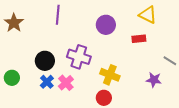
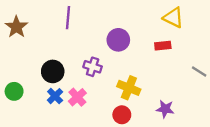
purple circle: (106, 25) -> (118, 40), moved
purple cross: (79, 57) -> (93, 67), size x0.7
purple star: (154, 80) -> (165, 109), moved

